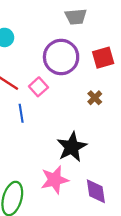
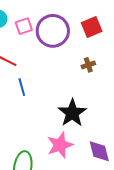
pink square: (38, 87) -> (24, 26), moved, turned 30
brown cross: (95, 98) -> (88, 65), turned 32

